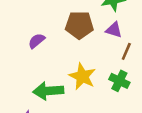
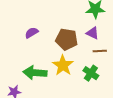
brown pentagon: (79, 25) -> (67, 39), moved
brown line: (126, 51) -> (100, 51), turned 56

